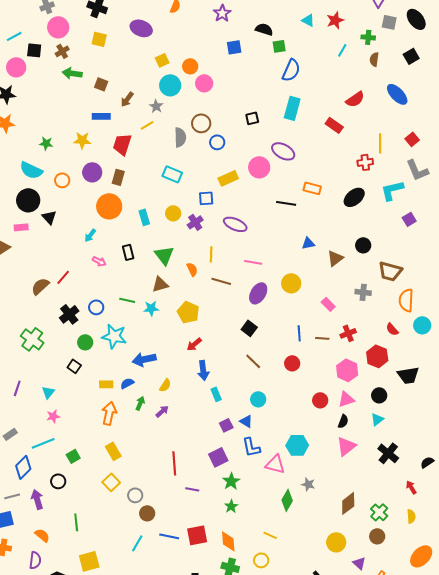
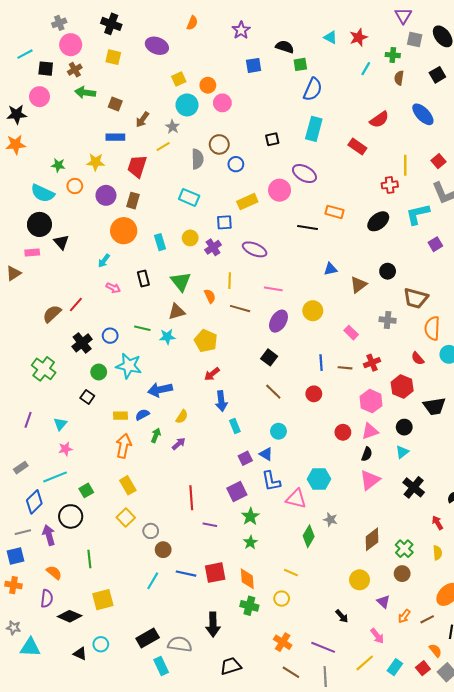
pink circle: (16, 67) -> (39, 97), moved
orange circle: (62, 180) -> (75, 186), moved
black circle: (58, 481) -> (71, 516), size x1.5

